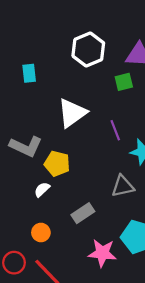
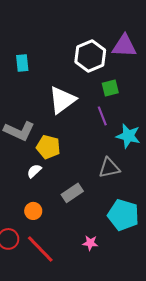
white hexagon: (88, 50) -> (90, 56), moved
green square: (124, 82) -> (110, 88), moved
pink star: (102, 253) -> (90, 243), moved, size x0.6

